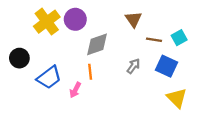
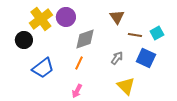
black circle: (19, 58) -> (24, 40), moved
orange line: (90, 72) -> (79, 63), turned 32
pink arrow: (75, 90) -> (77, 91), moved
yellow triangle: (177, 98) -> (126, 86), moved

